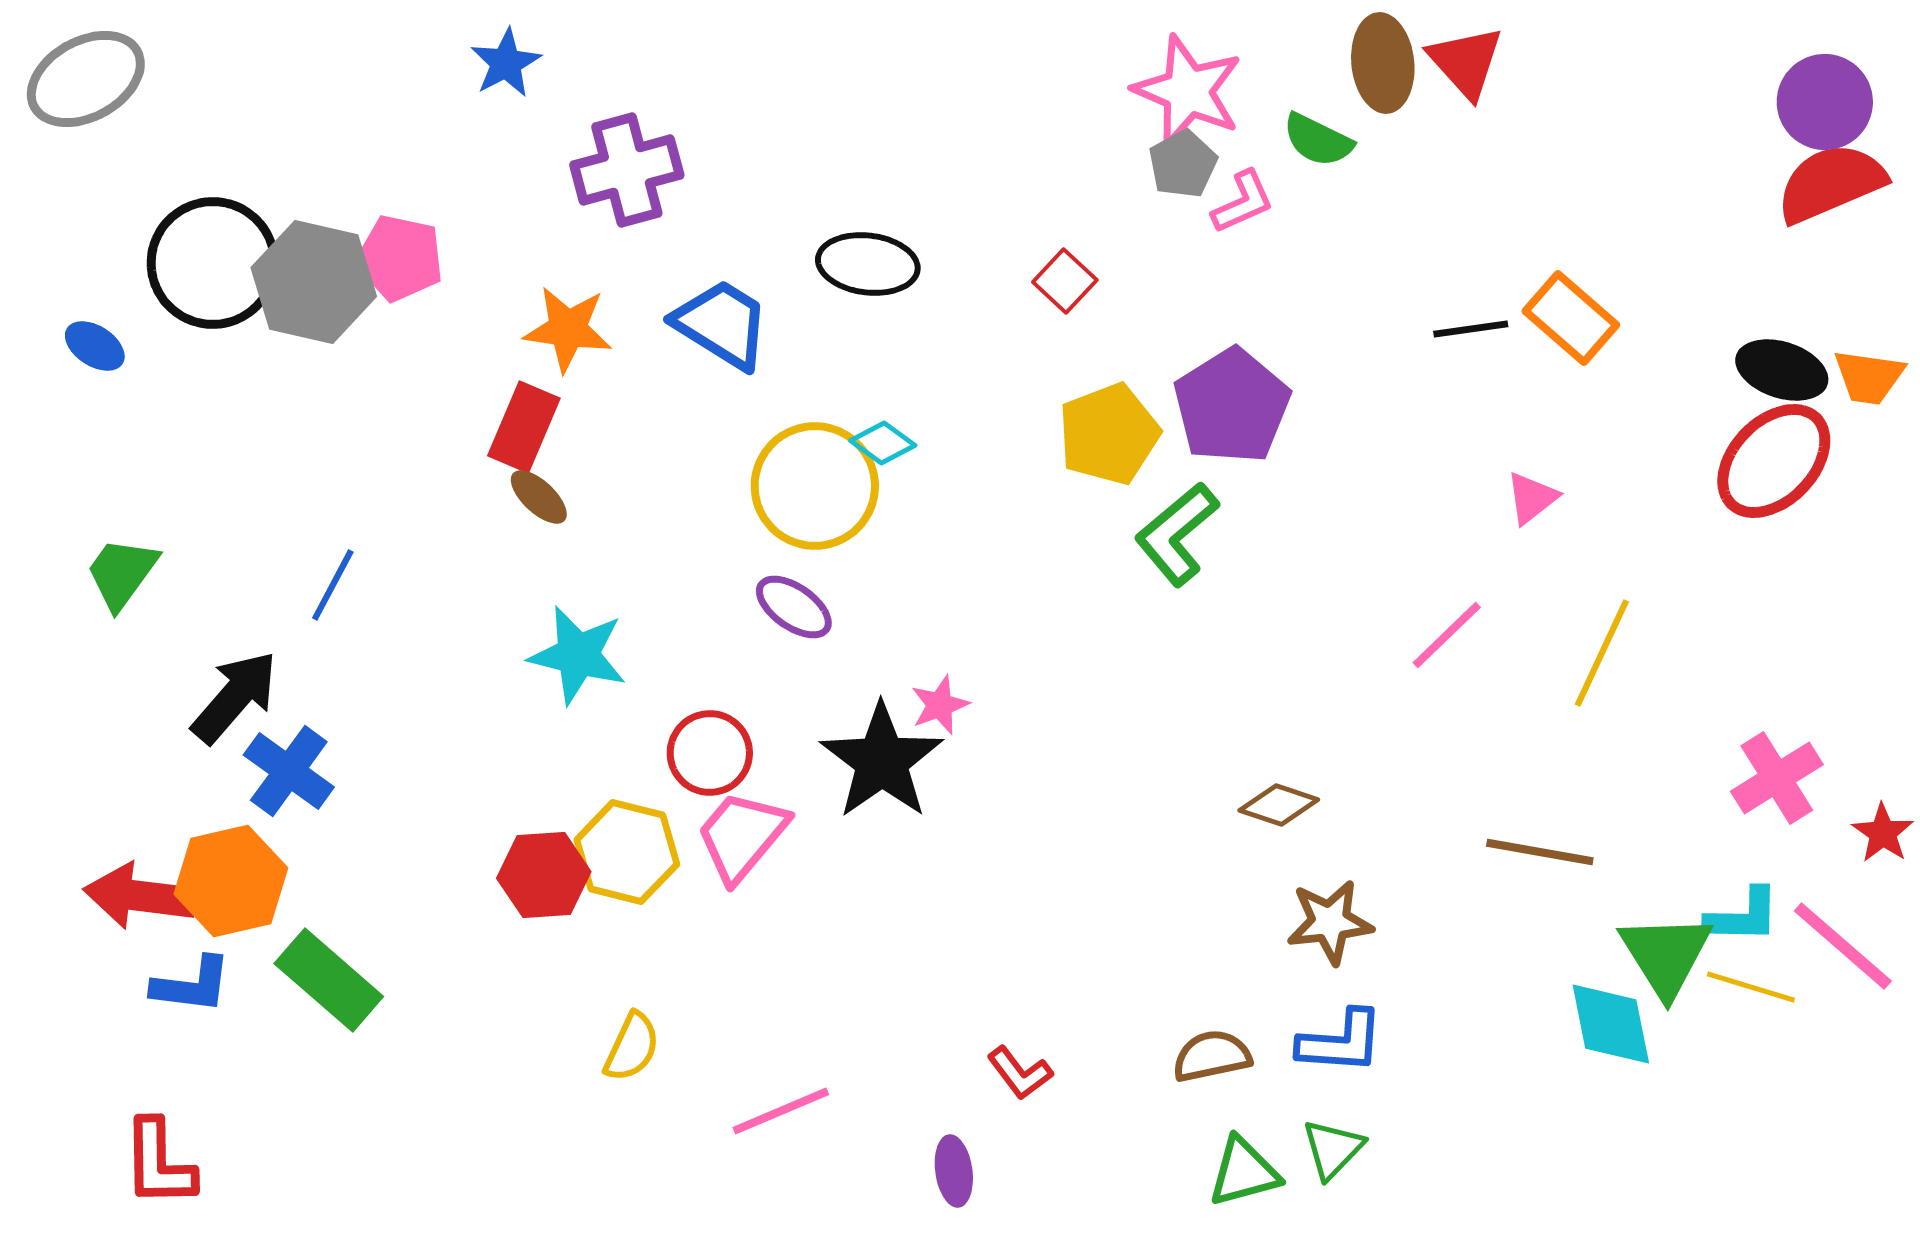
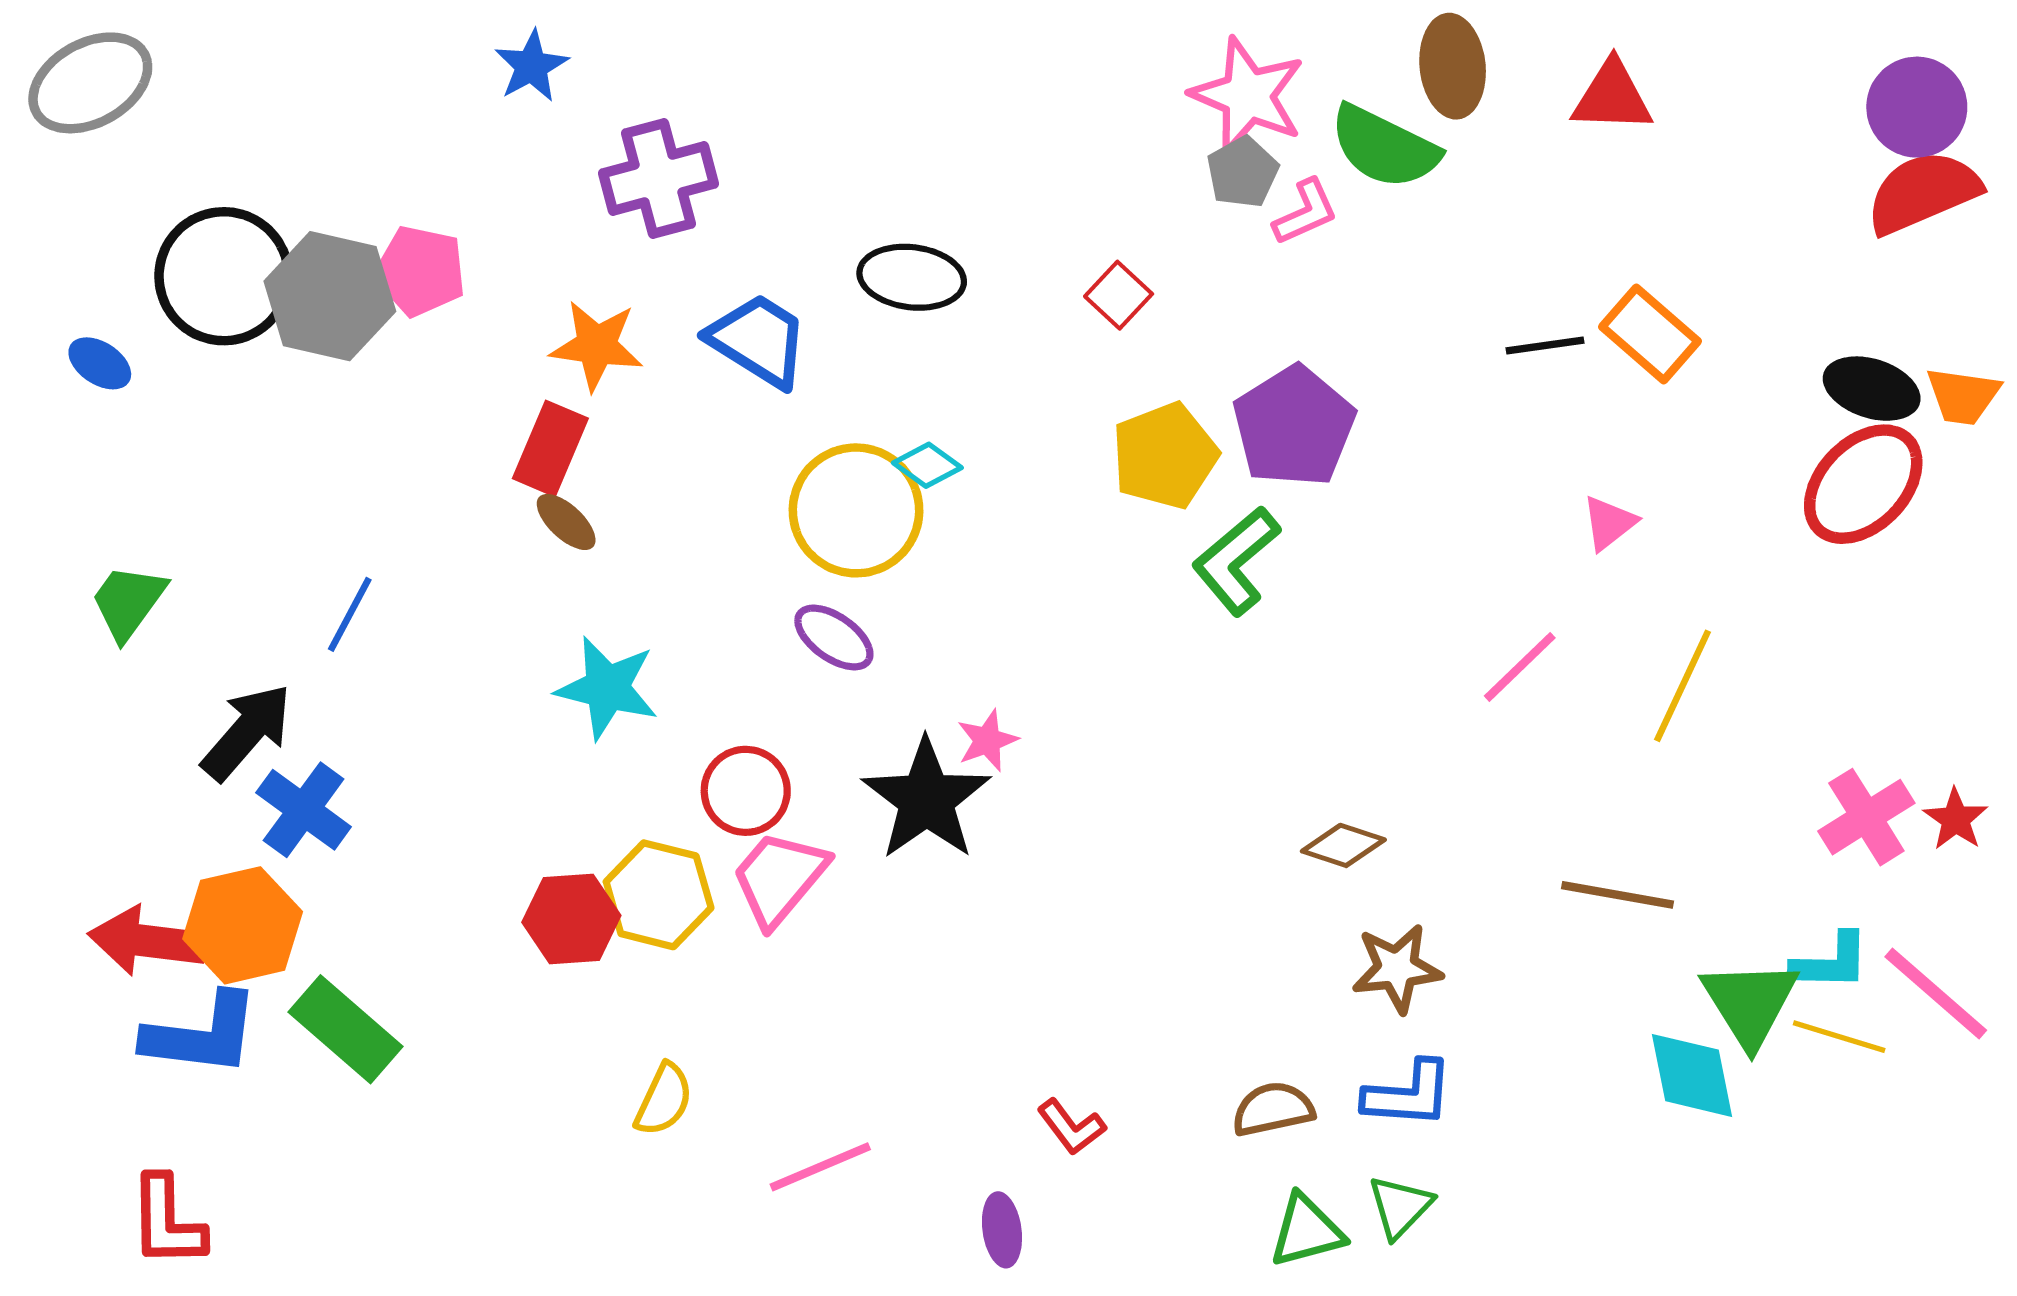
red triangle: (1466, 62) -> (1612, 97), moved, turned -46
green semicircle: (1318, 140) -> (1384, 147), size x1.5
red star: (1883, 833) -> (1956, 819), moved
blue L-shape: (192, 985) -> (202, 1035), size x1.4

